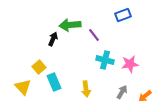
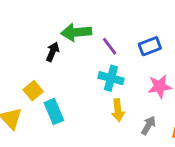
blue rectangle: (123, 15) -> (150, 46), moved
cyan cross: (105, 60) -> (111, 78), moved
yellow arrow: (86, 89) -> (118, 110), moved

